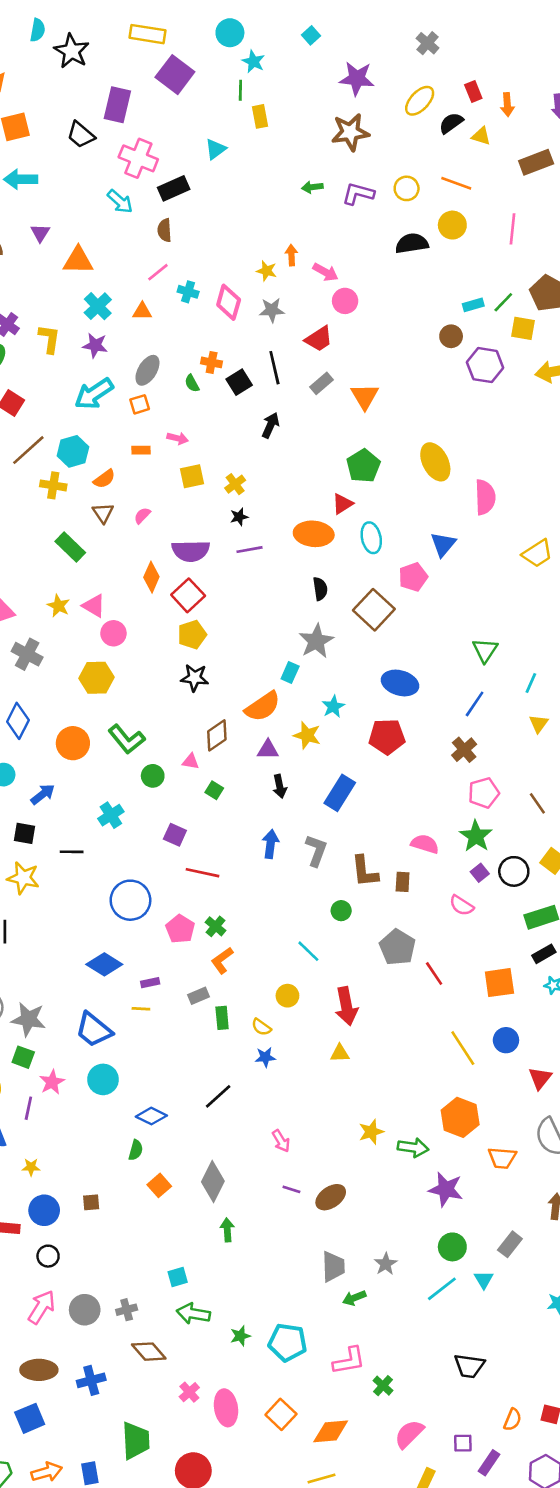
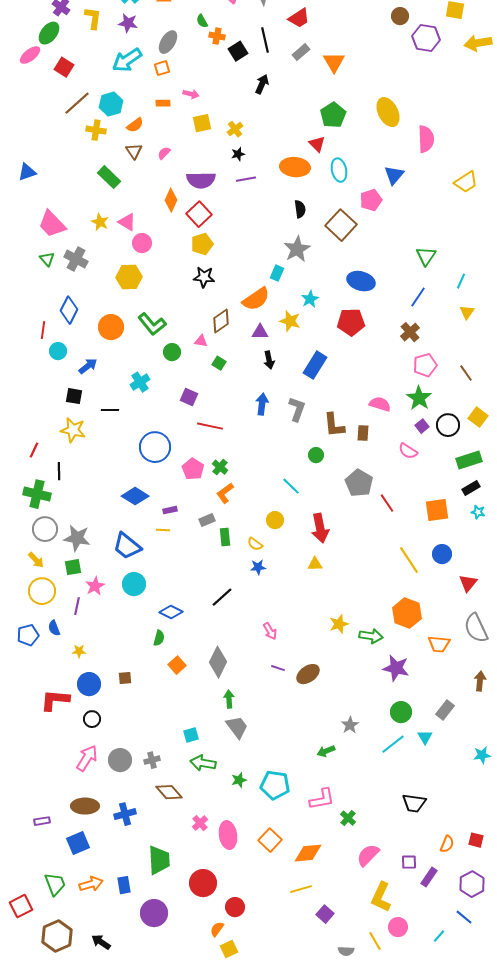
green semicircle: (192, 383) -> (202, 21), moved
red triangle: (342, 504) -> (317, 144), turned -42
green square: (23, 1057) -> (73, 567), turned -30
gray trapezoid: (333, 1267) -> (237, 727), moved, turned -35

